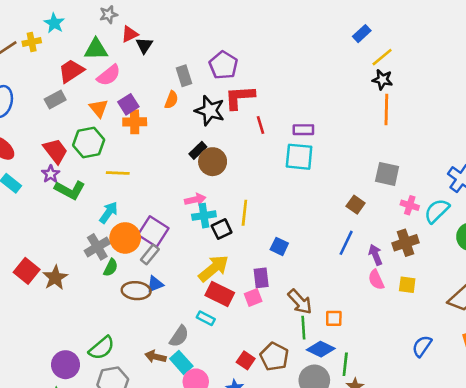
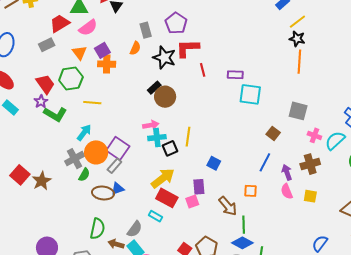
cyan square: (299, 157) -> (250, 94), moved
orange square: (334, 318) -> (250, 191), moved
green line: (303, 328) -> (244, 225), moved
green semicircle: (102, 348) -> (97, 229), moved, turned -40

